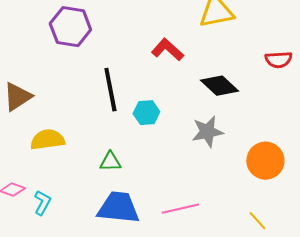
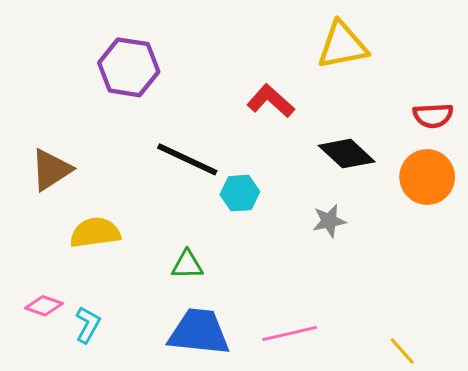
black line: (110, 90) -> (187, 159), turned -54
gray star: (207, 132) -> (329, 221), size x0.7
orange circle: (265, 161) -> (427, 177), moved

